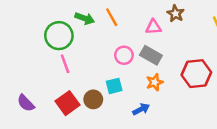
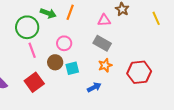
orange line: (112, 17) -> (70, 12), turned 49
pink circle: (124, 55) -> (64, 43), moved
red hexagon: (196, 74) -> (139, 72), moved
brown circle: (93, 99) -> (55, 62), moved

